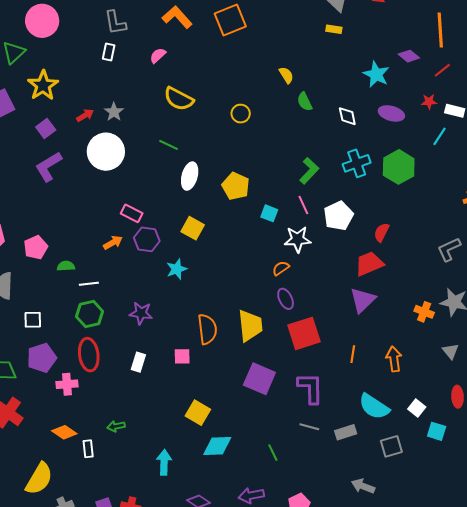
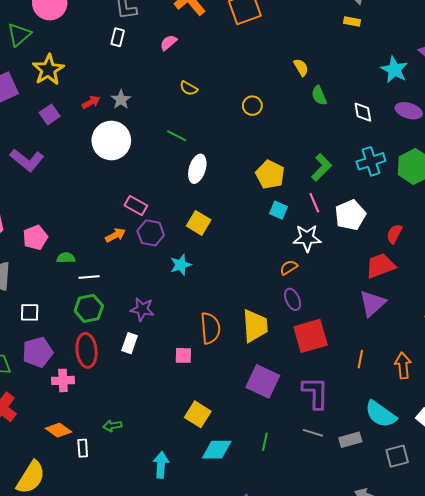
yellow semicircle: (179, 99) -> (189, 88), size x0.6
purple L-shape: (48, 167) -> (27, 160), moved, turned -112
yellow pentagon: (236, 186) -> (270, 175), moved
white rectangle: (138, 362) -> (130, 343), moved
green line: (273, 453) -> (265, 442), moved, turned 36

